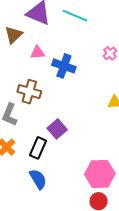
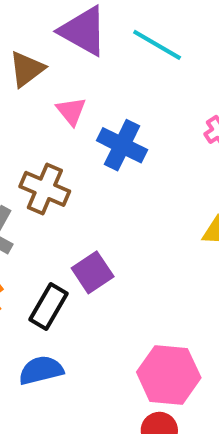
pink triangle: (37, 53) -> (71, 111), turned 49
blue semicircle: (38, 179) -> (41, 370), turned -80

